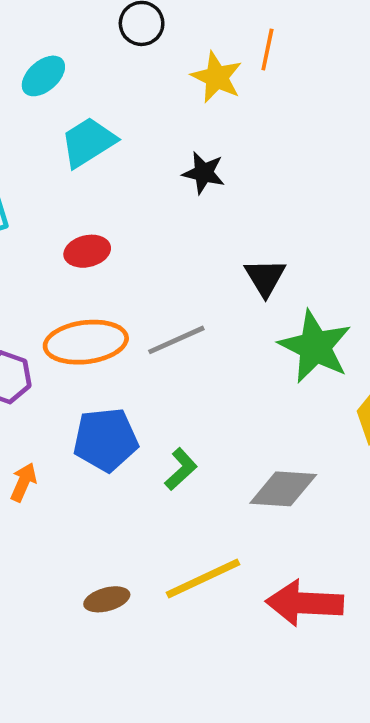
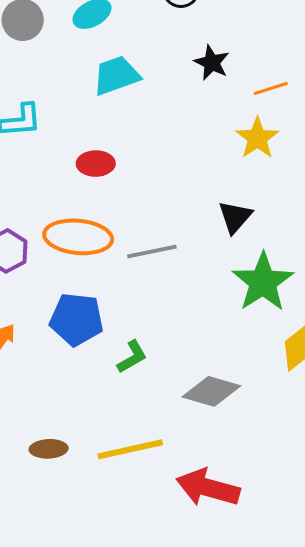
orange line: (267, 50) -> (271, 88), moved, turned 48
yellow star: (217, 77) -> (257, 138), moved
black star: (204, 173) -> (212, 63), moved

